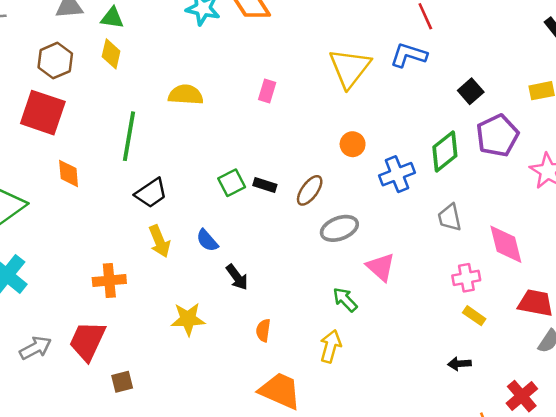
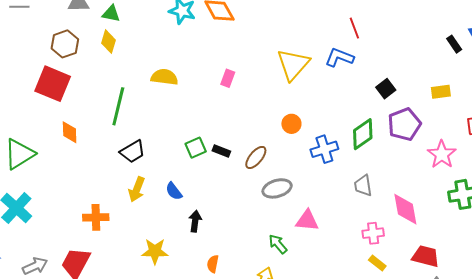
yellow arrow: (160, 241) -> (137, 189), turned 40
pink triangle: (381, 267) -> (307, 221), turned -40
black arrow: (237, 277) -> (195, 221), turned -140

